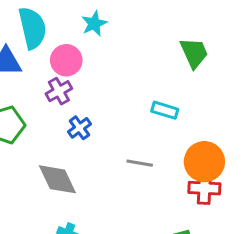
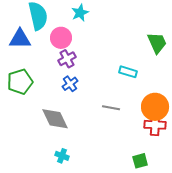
green trapezoid: (194, 53) -> (157, 43), moved
purple cross: (59, 91) -> (67, 59), moved

